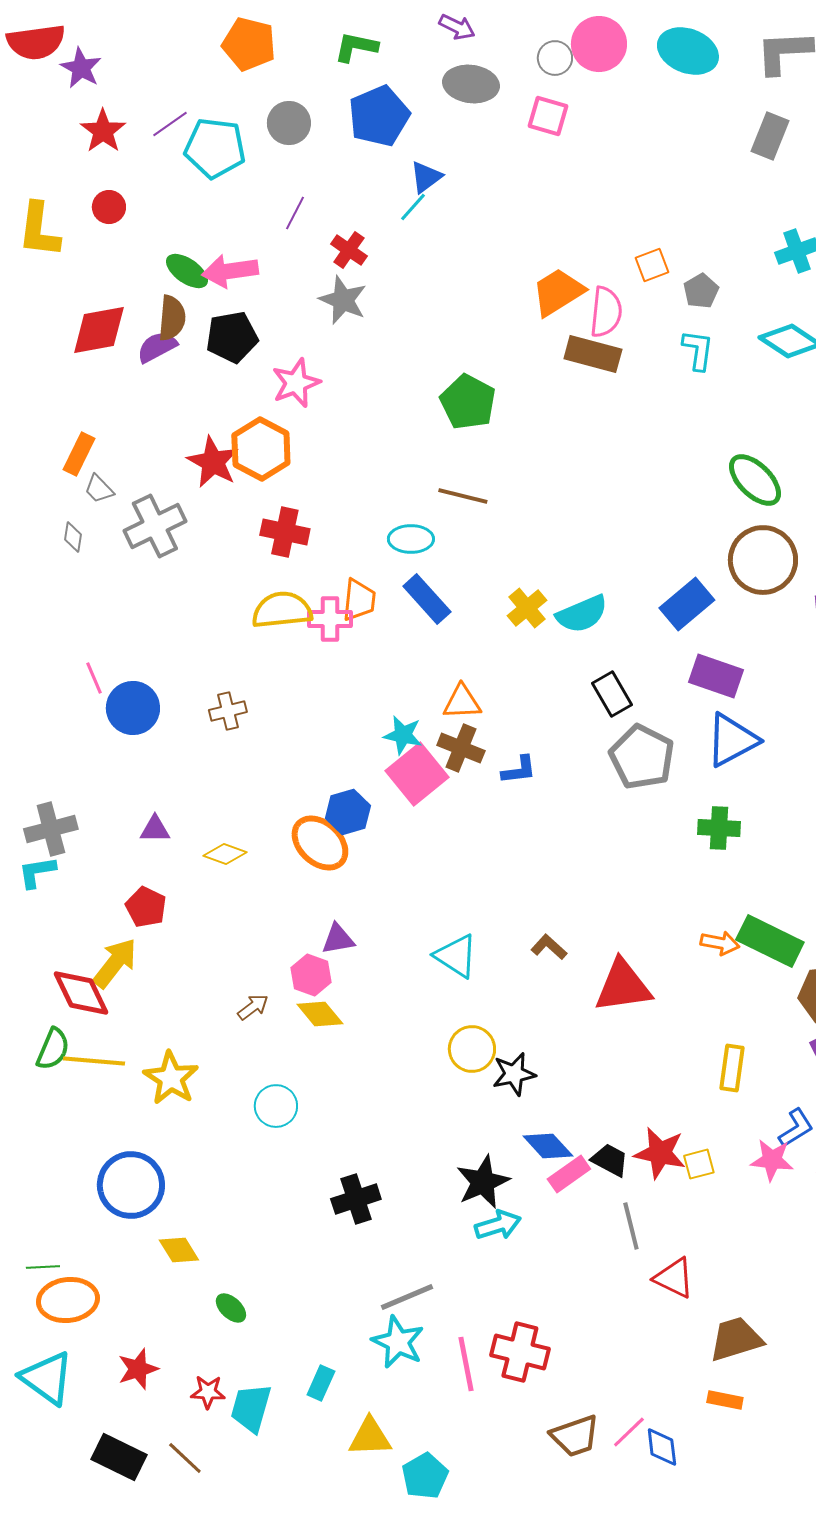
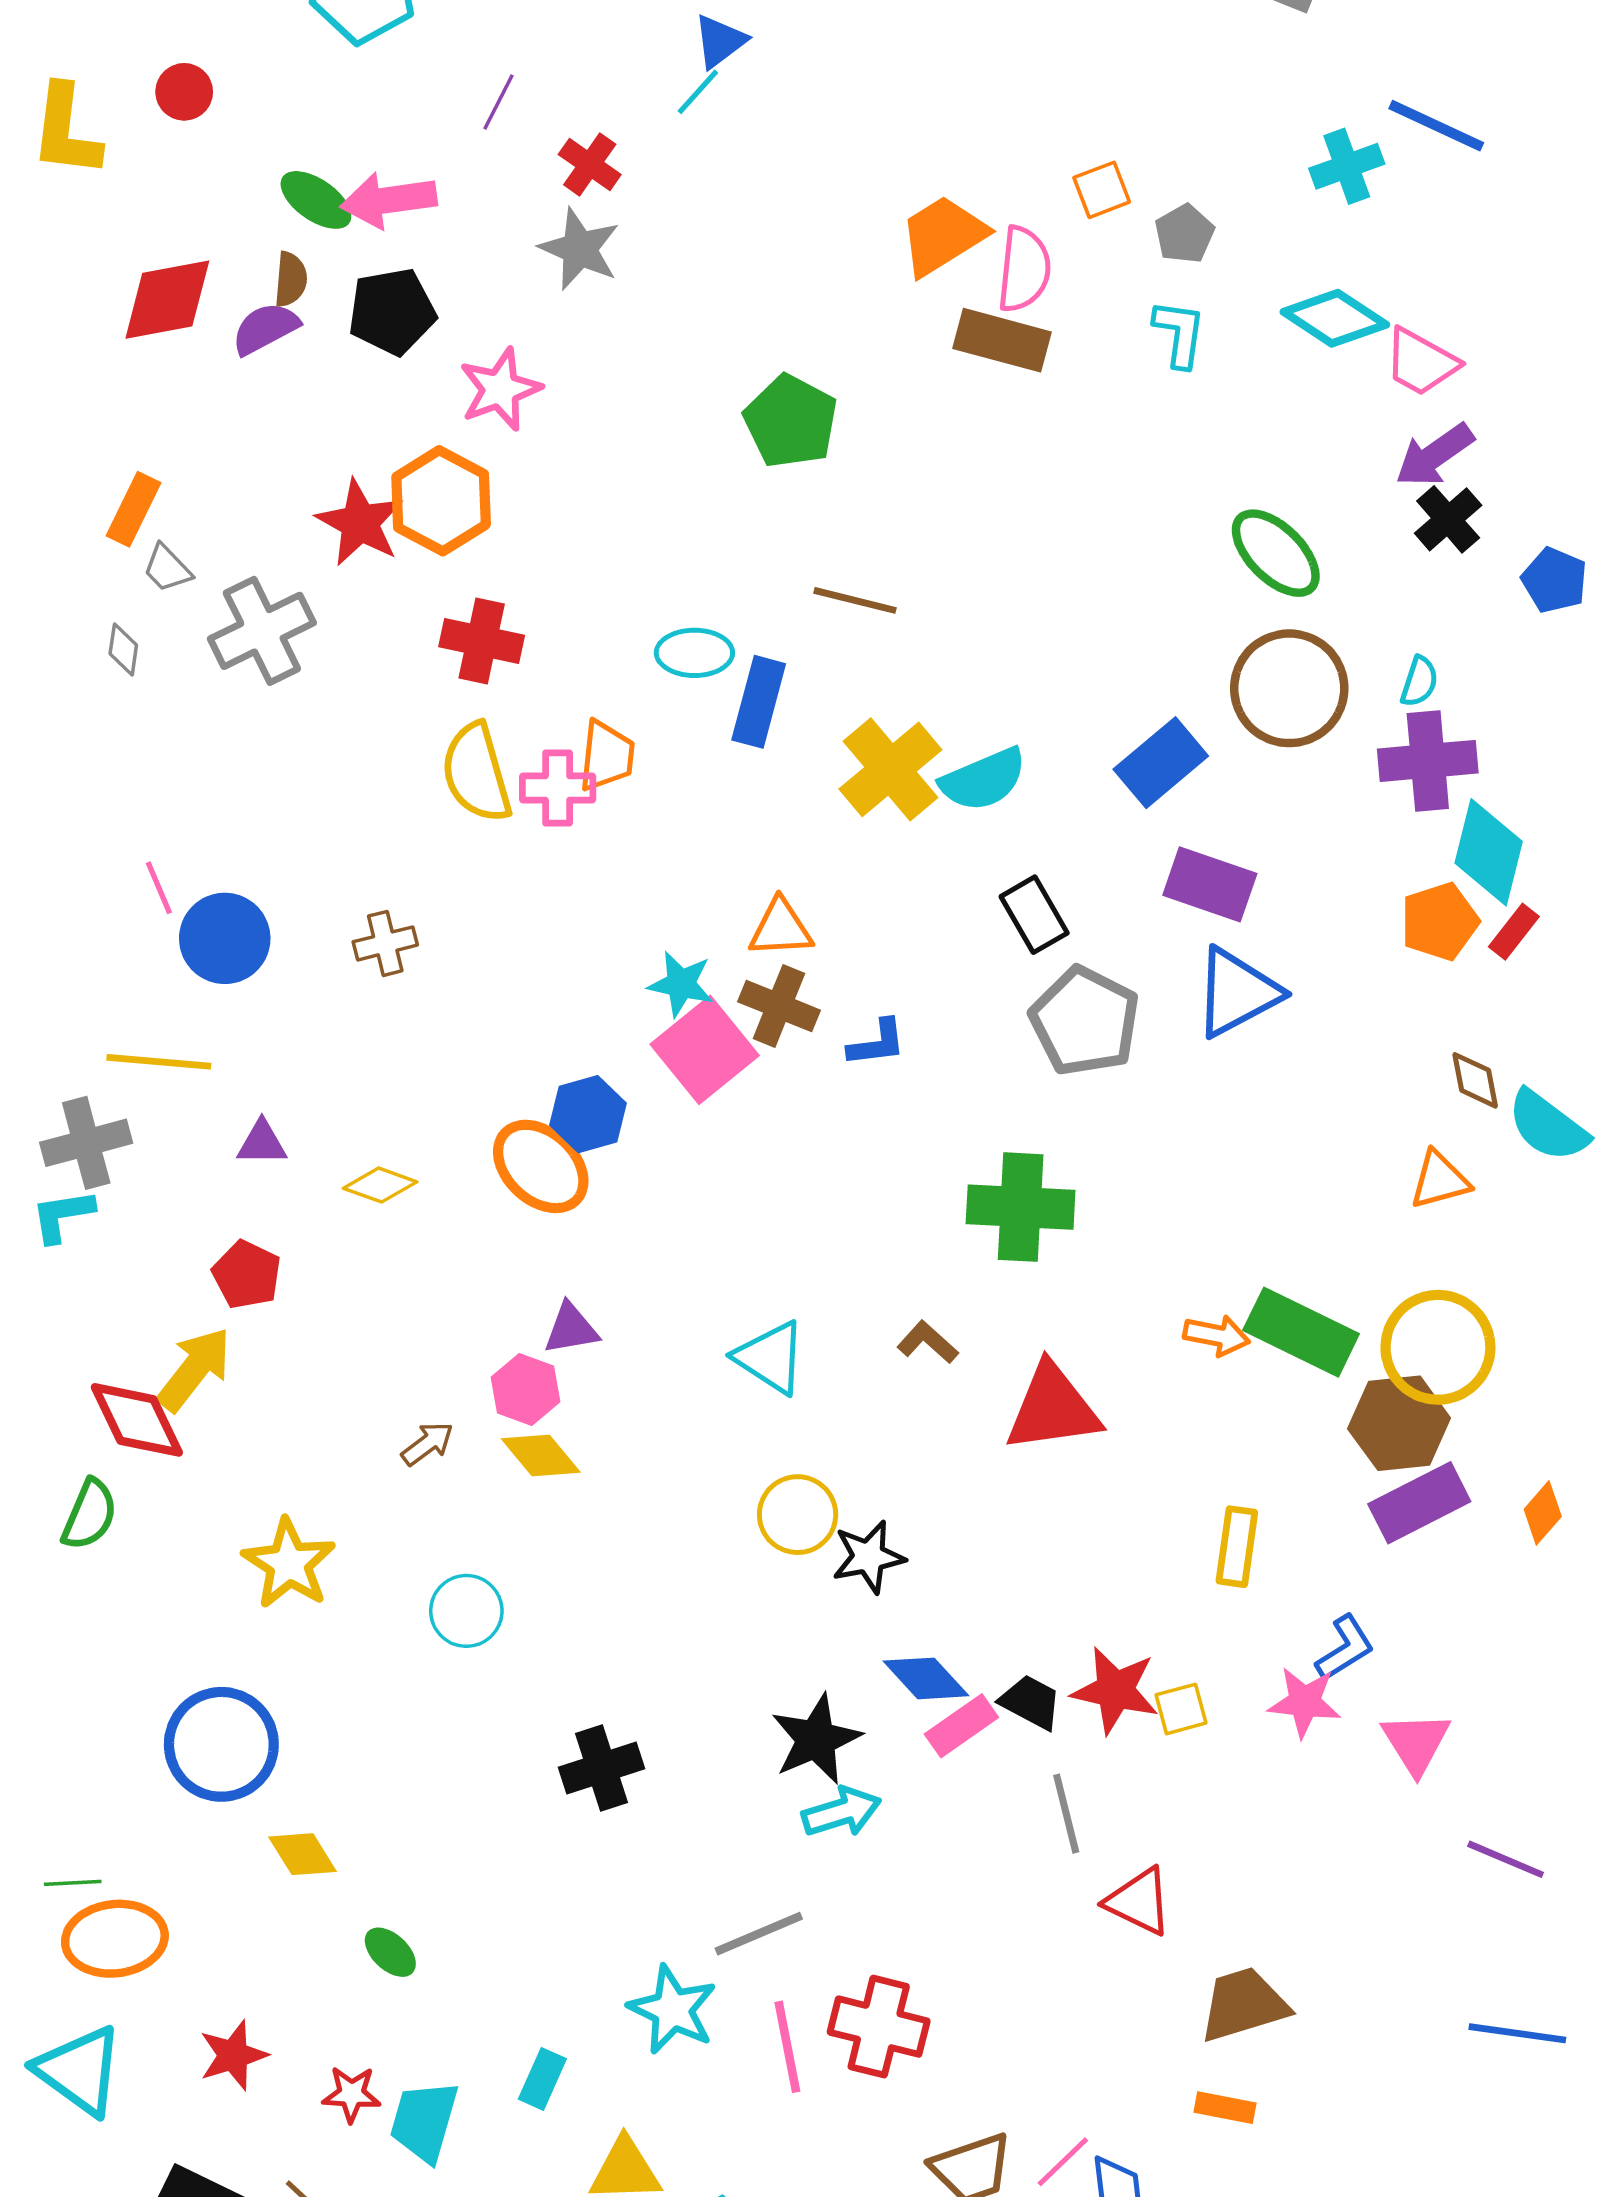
brown semicircle: (172, 318) -> (291, 279), size x0.7
brown line: (463, 496) -> (855, 600), moved
blue rectangle: (427, 599) -> (759, 702), moved, turned 57
yellow cross: (527, 608) -> (890, 769), size x1.5
yellow semicircle: (282, 610) -> (476, 773), turned -100
green cross: (719, 828) -> (1021, 1207), moved, size x1.5
yellow line: (94, 1061) -> (159, 1062), moved
gray line: (407, 1297) -> (759, 1934), moved

